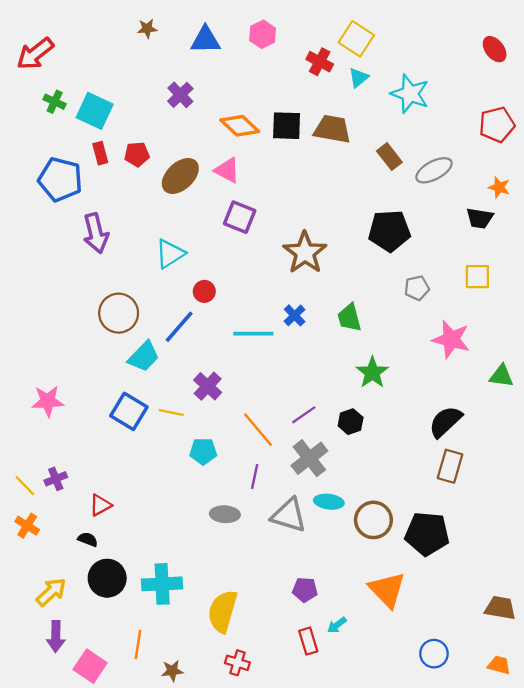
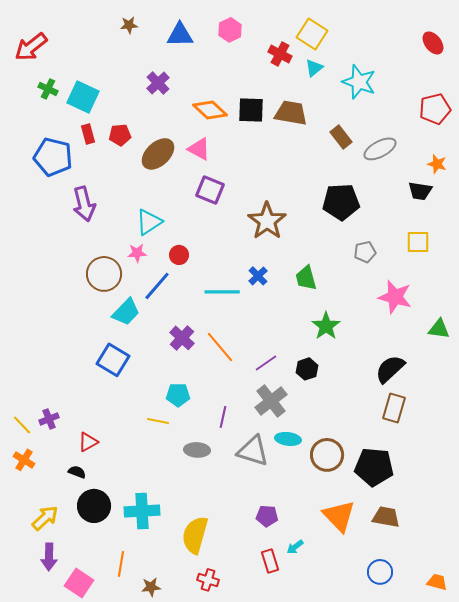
pink star: (48, 401) -> (137, 253), moved, size x0.7
yellow line: (171, 413) -> (158, 421), moved
orange line: (258, 430) -> (220, 347), moved
brown trapezoid: (500, 608) -> (386, 517), moved

